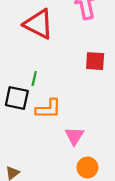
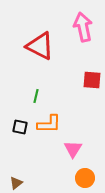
black square: (17, 98) -> (20, 127), moved, size x0.7

